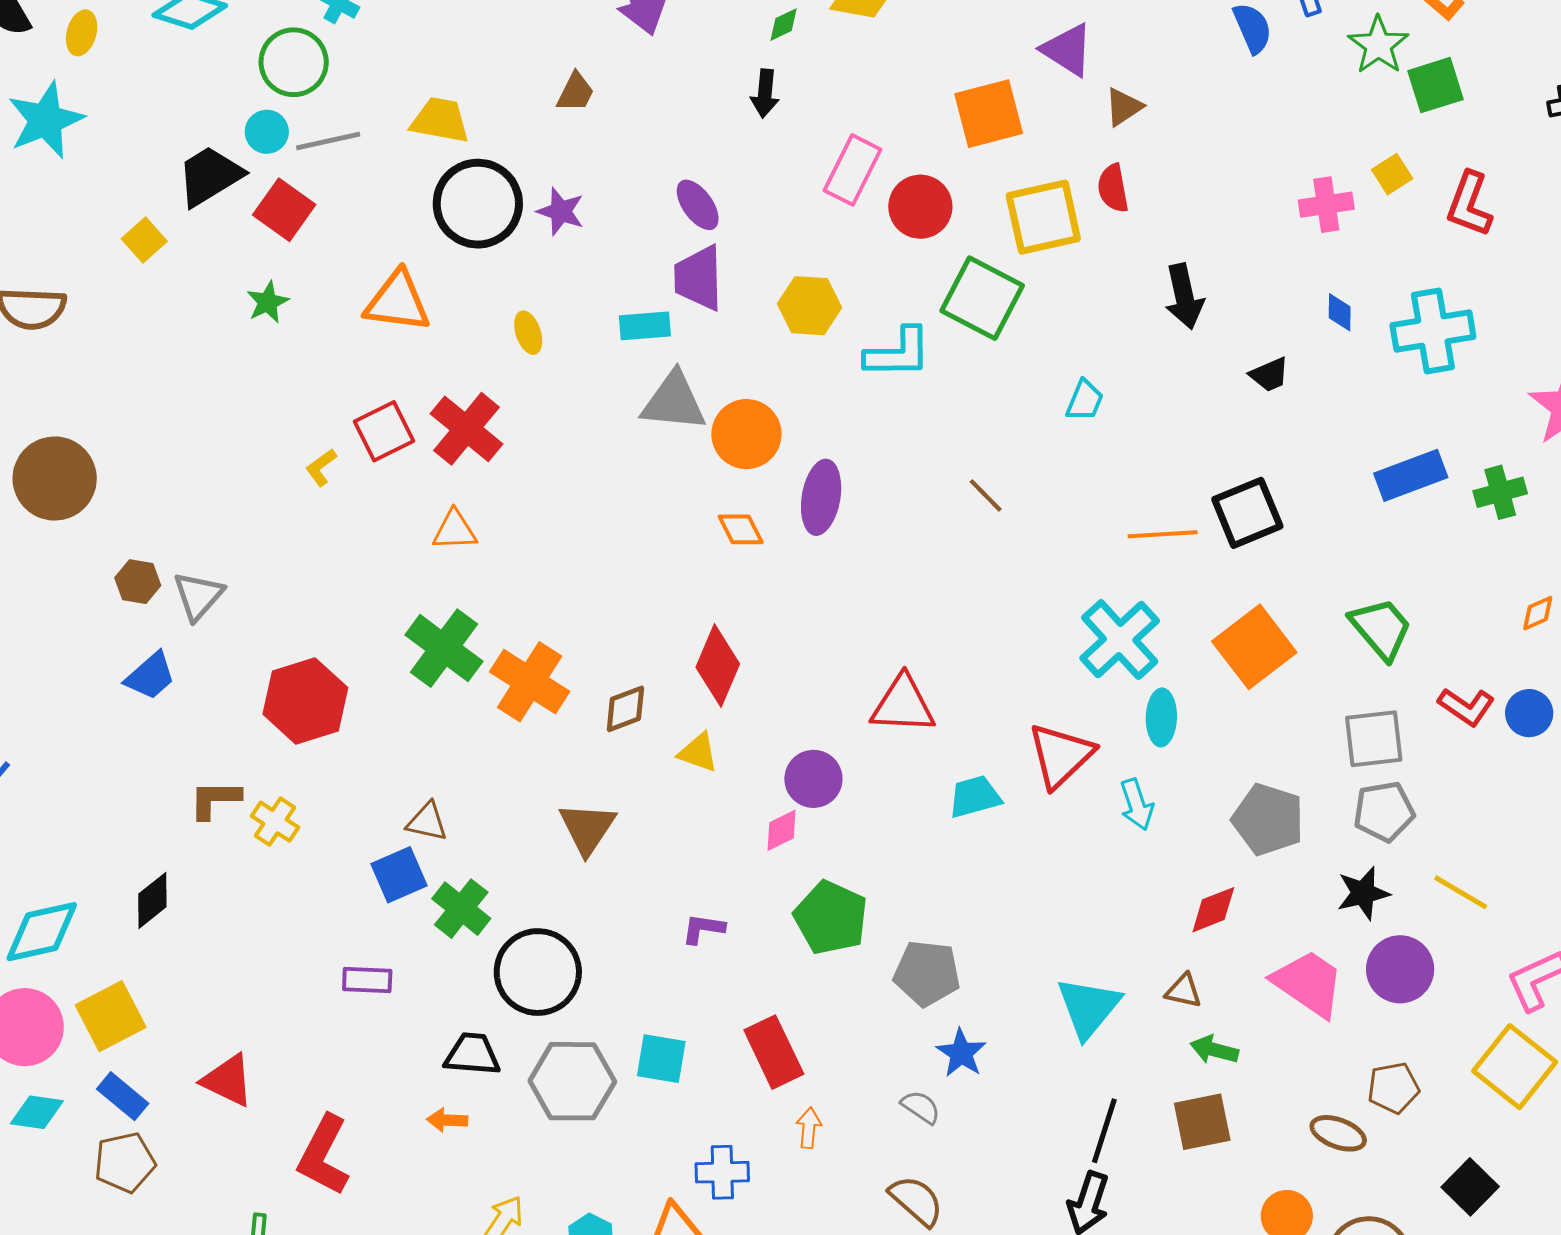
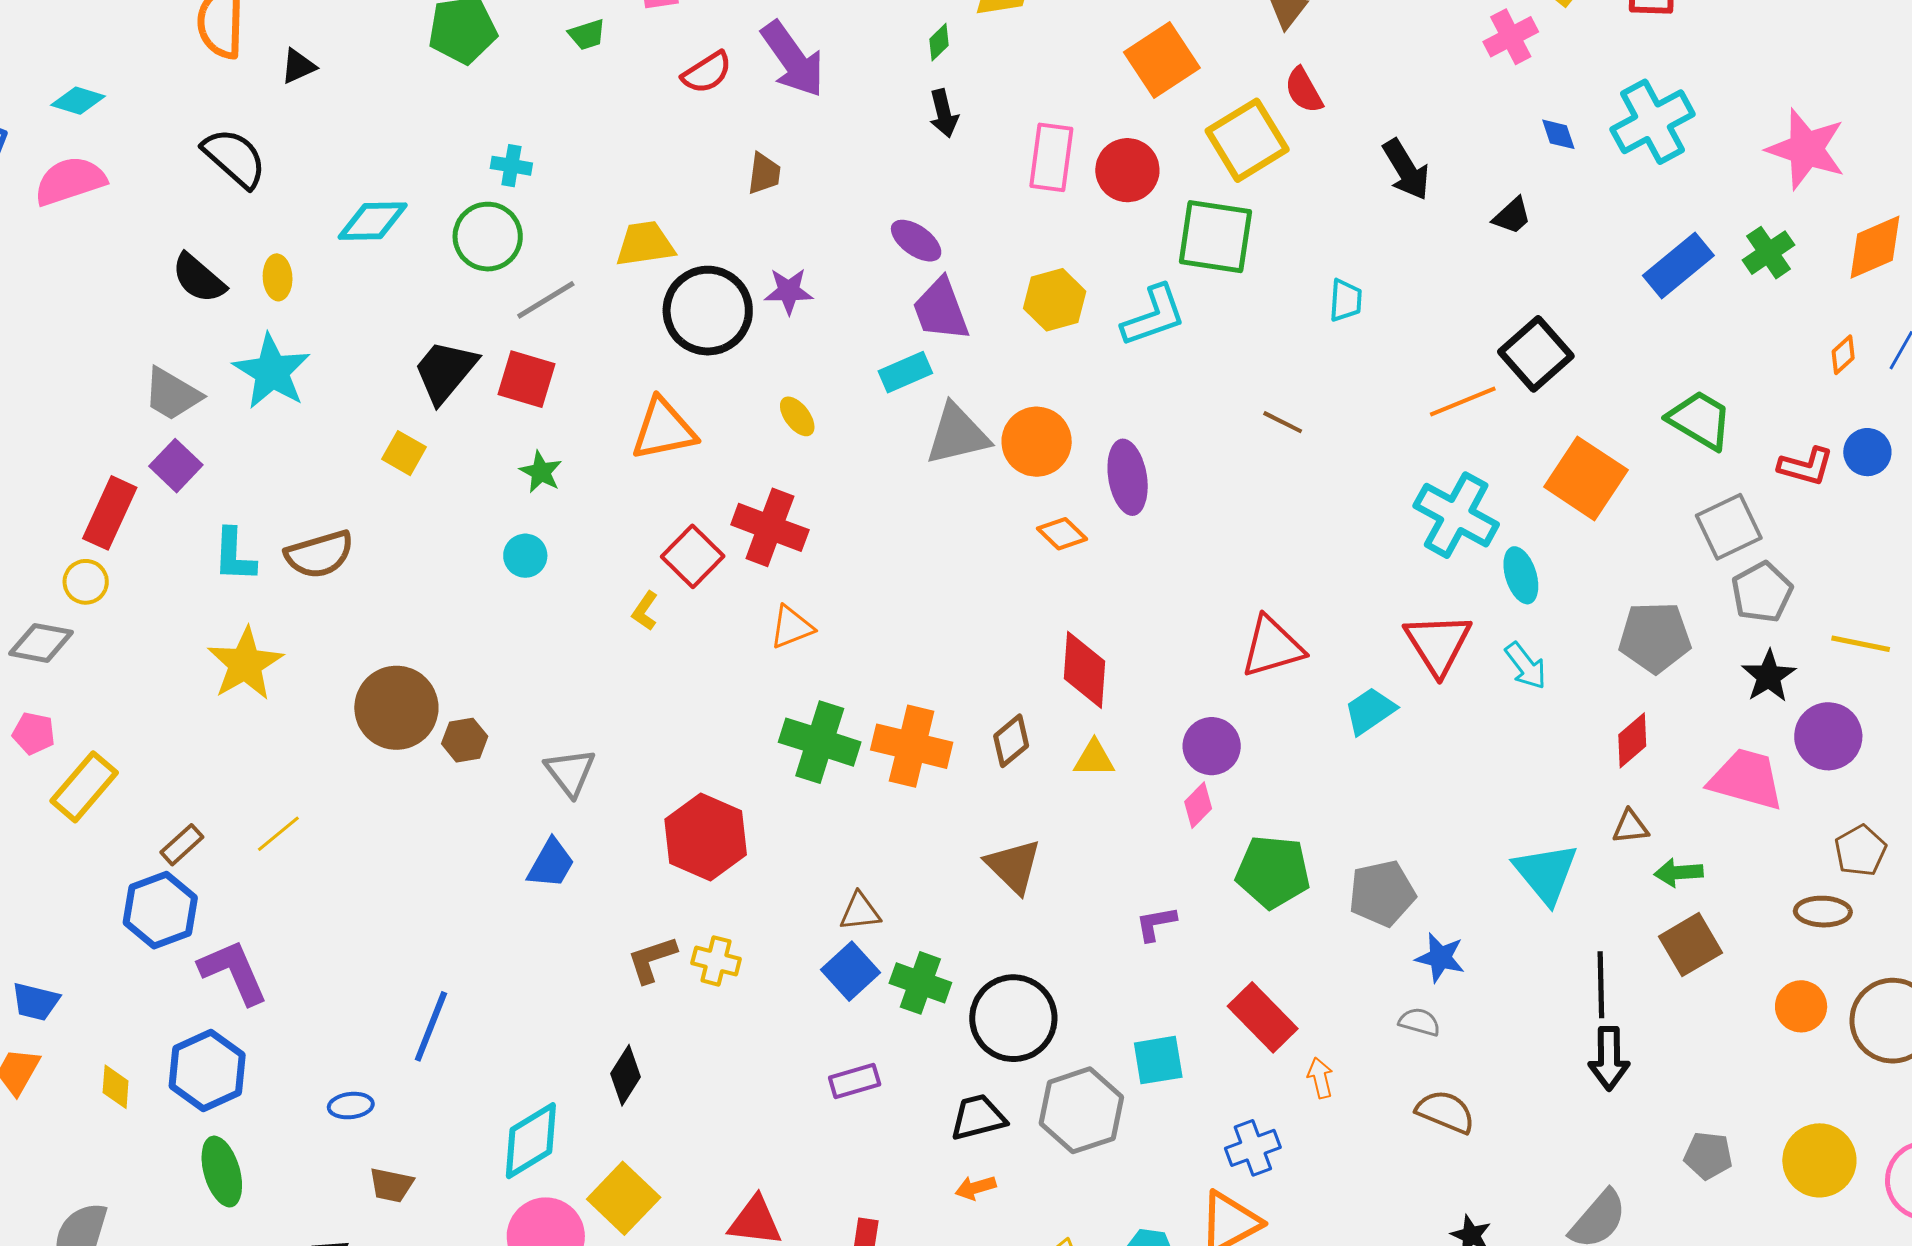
cyan circle: (267, 132) -> (525, 556), moved
brown hexagon: (138, 582) -> (465, 740), moved

